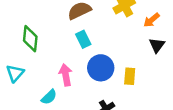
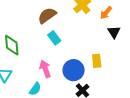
blue circle: (101, 68) -> (74, 70), moved

